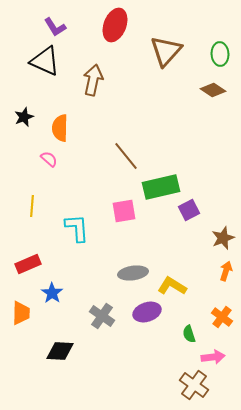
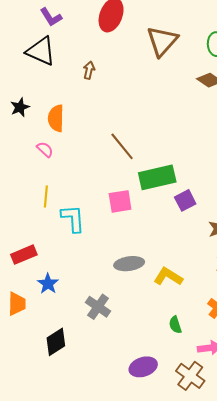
brown arrow: (93, 80) -> (89, 70), size x0.6
yellow line: (32, 206) -> (46, 196), moved
purple ellipse: (147, 312) -> (143, 367), moved
green semicircle: (189, 334) -> (175, 325), moved
black diamond: (60, 351) -> (56, 342), turned -36

